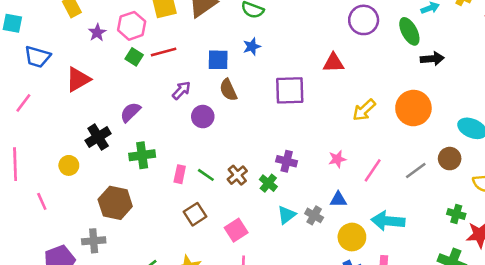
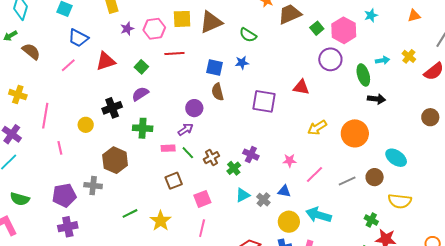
green square: (134, 57) -> (141, 67), moved
purple arrow: (181, 90) -> (186, 129), moved
pink line: (23, 103) -> (68, 65), moved
pink rectangle: (180, 174) -> (168, 148), turned 64

